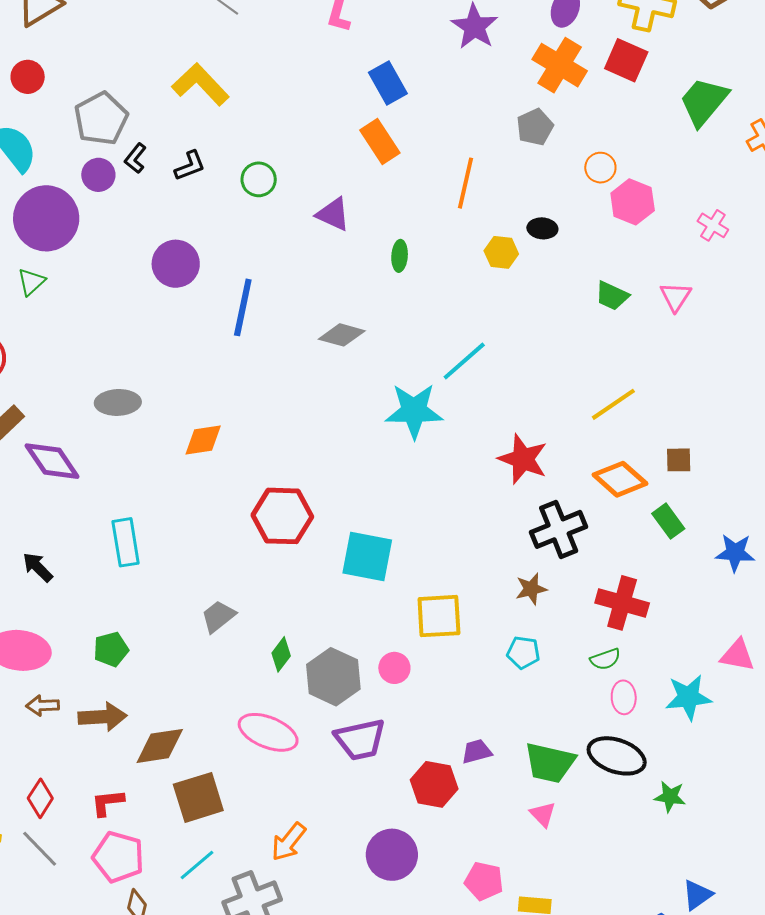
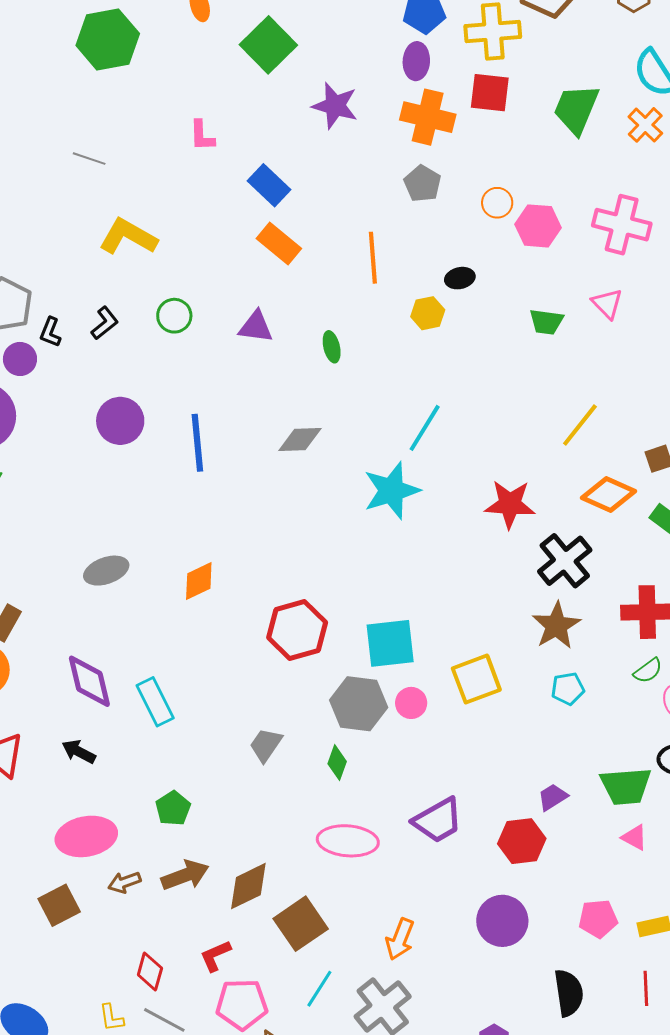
yellow L-shape: (200, 84) -> (128, 237), moved
pink cross: (713, 225) -> (622, 225), size x1.8
purple diamond: (52, 461) -> (89, 681), moved, turned 38
brown star: (531, 589) -> (556, 626), size x1.5
pink circle: (394, 668) -> (411, 703), moved
gray hexagon: (333, 677) -> (359, 704), moved

